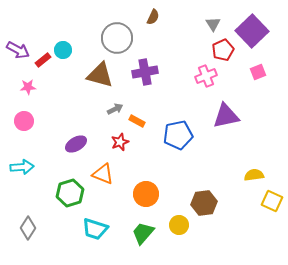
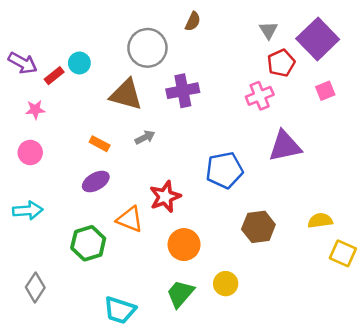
orange rectangle: (137, 121) -> (100, 144), moved
red star: (120, 142) -> (165, 197), moved, size x1.4
brown hexagon: (204, 203) -> (258, 227), moved
cyan trapezoid: (95, 229) -> (120, 310), moved

